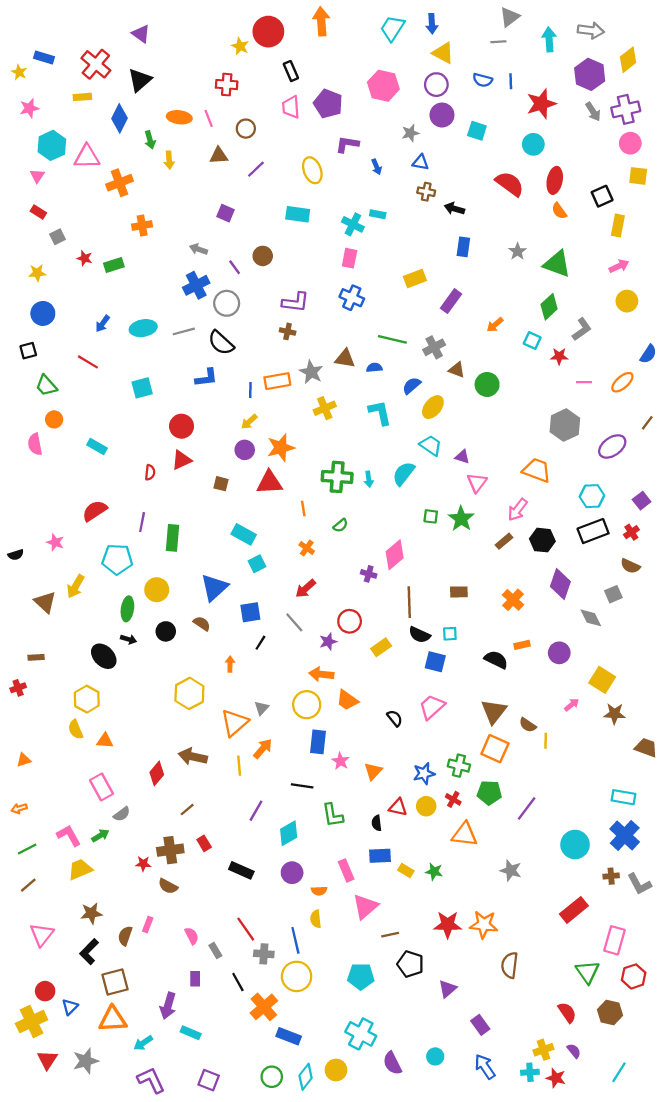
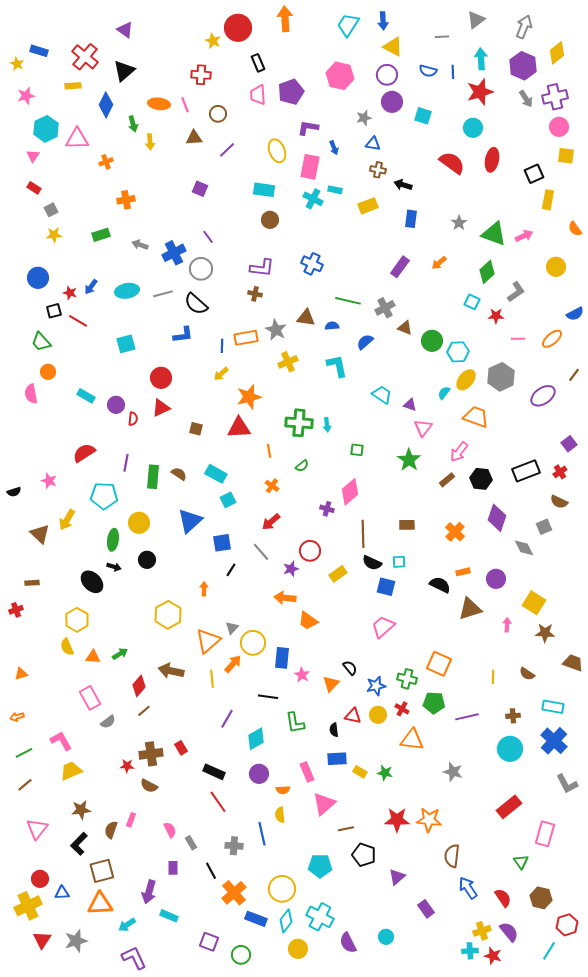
gray triangle: (510, 17) -> (476, 20), moved
gray arrow: (591, 30) -> (524, 27), turned -75
cyan arrow: (549, 39) -> (481, 59), moved
purple pentagon: (328, 104) -> (291, 92), turned 30
orange cross: (120, 183) -> (106, 162), size x0.6
orange semicircle: (559, 211) -> (575, 229), moved
gray arrow: (198, 249) -> (140, 245), moved
brown circle: (263, 256) -> (270, 220), moved
red star: (85, 258) -> (70, 293), moved
pink rectangle: (350, 258) -> (310, 167), moved, size x1.4
pink arrow: (619, 266) -> (524, 236), moved
yellow star: (37, 273) -> (54, 235), moved
yellow rectangle: (415, 278) -> (368, 206), moved
orange arrow: (495, 325) -> (439, 263), moved
black square: (28, 351) -> (54, 311), moved
blue semicircle: (648, 354) -> (575, 314), turned 30
yellow ellipse: (433, 407) -> (466, 380), moved
purple circle: (245, 450) -> (116, 405), moved
cyan semicircle: (404, 474) -> (444, 393), moved, size x0.6
cyan hexagon: (592, 496) -> (458, 352), moved
green square: (431, 516) -> (357, 450), moved
brown semicircle: (202, 624) -> (179, 474), moved
yellow circle: (307, 705) -> (253, 643), moved
pink arrow: (572, 705) -> (507, 625), turned -48
brown triangle: (494, 711) -> (470, 609), moved, turned 35
black semicircle: (395, 718) -> (350, 668), moved
brown semicircle: (528, 725) -> (527, 674), moved
yellow line: (546, 741) -> (493, 677), moved
purple line: (527, 808) -> (467, 717), turned 40
brown line: (187, 810) -> (144, 711), moved
green arrow: (100, 835) -> (120, 654), moved
brown cross: (611, 876) -> (513, 716), moved
red line: (246, 929) -> (218, 802), moved
green triangle: (587, 972) -> (521, 862), size x0.7
yellow circle: (297, 976) -> (282, 889), moved
red hexagon: (634, 976) -> (567, 925), moved
blue triangle: (70, 1007) -> (62, 893), turned 42
purple semicircle: (574, 1051) -> (509, 932), size x1.5
blue arrow: (485, 1067) -> (468, 888), moved
cyan diamond: (306, 1077) -> (286, 921), moved
purple square: (209, 1080) -> (209, 942), moved

